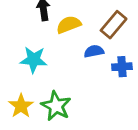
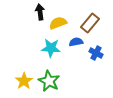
cyan star: (34, 60) -> (51, 48), moved
blue cross: (122, 67) -> (96, 53), turned 32

